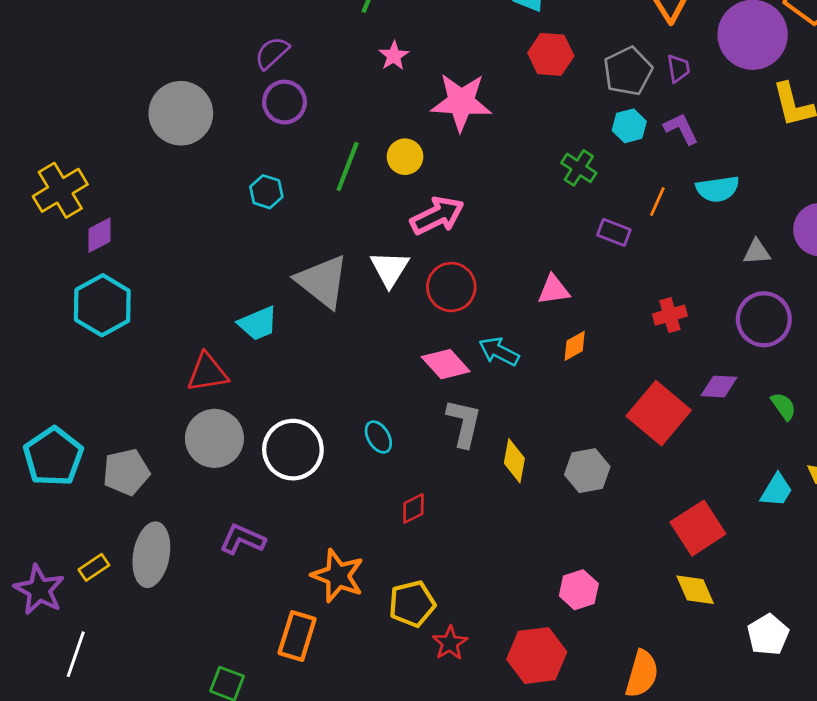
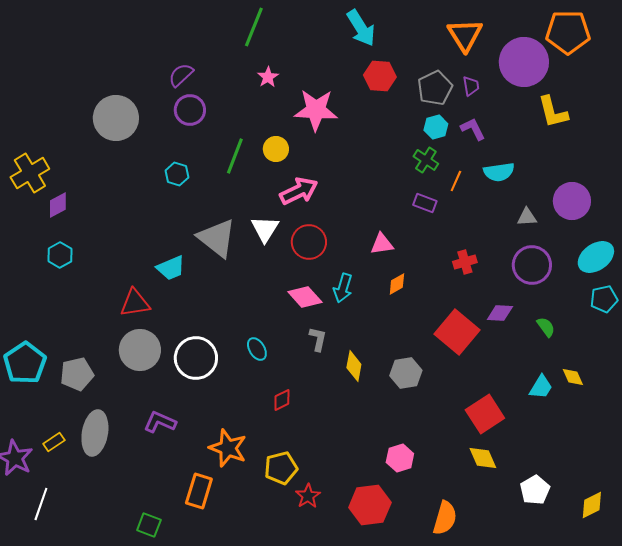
green cross: (579, 168) -> (426, 160), moved
cyan hexagon: (102, 305) -> (60, 255), size x0.6
cyan arrow: (499, 351) -> (343, 288), turned -100
gray L-shape: (464, 423) -> (318, 339), size x0.7

